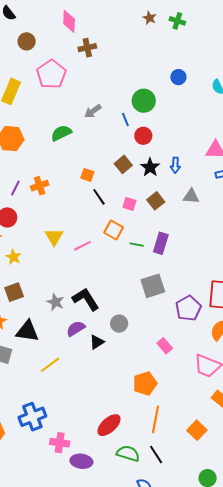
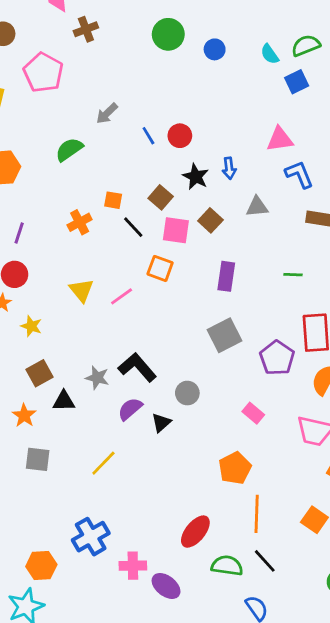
green circle: (144, 101) -> (168, 34), moved
blue line: (125, 119) -> (148, 136), moved
brown square: (123, 164) -> (161, 197), moved
orange cross: (40, 186) -> (80, 222), moved
pink square: (129, 204) -> (176, 230), size x1.5
green line: (137, 245) -> (293, 275), moved
black triangle: (27, 331) -> (64, 401), moved, size x0.7
purple ellipse: (81, 461) -> (166, 586), turned 40

